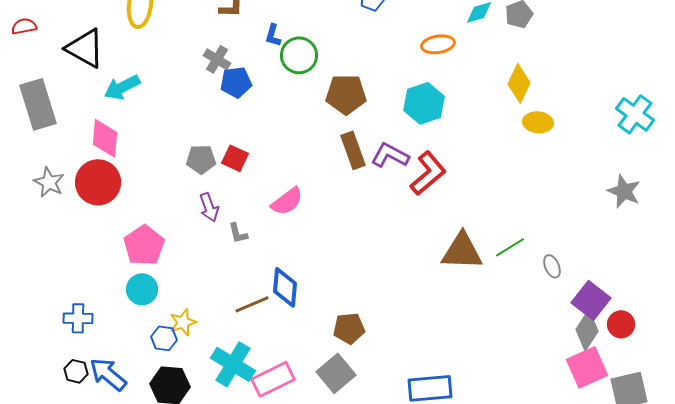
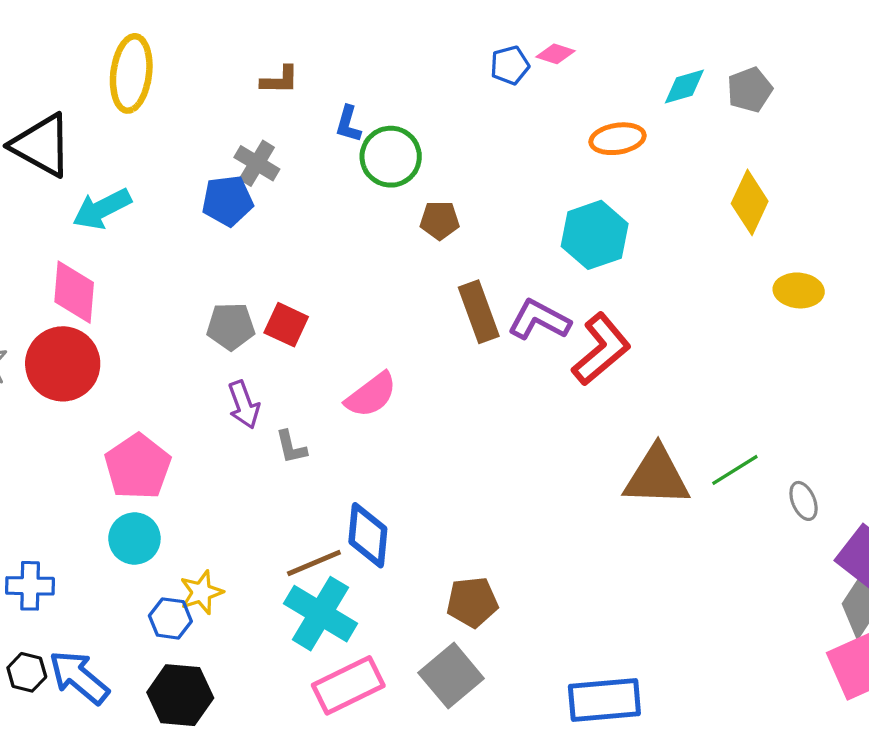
blue pentagon: (236, 82) -> (227, 201), moved
brown pentagon: (346, 94) -> (440, 220), moved, size x0.6
yellow ellipse: (538, 122) -> (799, 290), moved
cyan cross: (233, 364) -> (321, 614), moved

